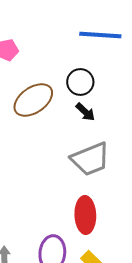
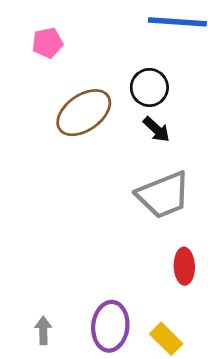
red ellipse: (85, 215) -> (184, 266), moved, size x0.7

